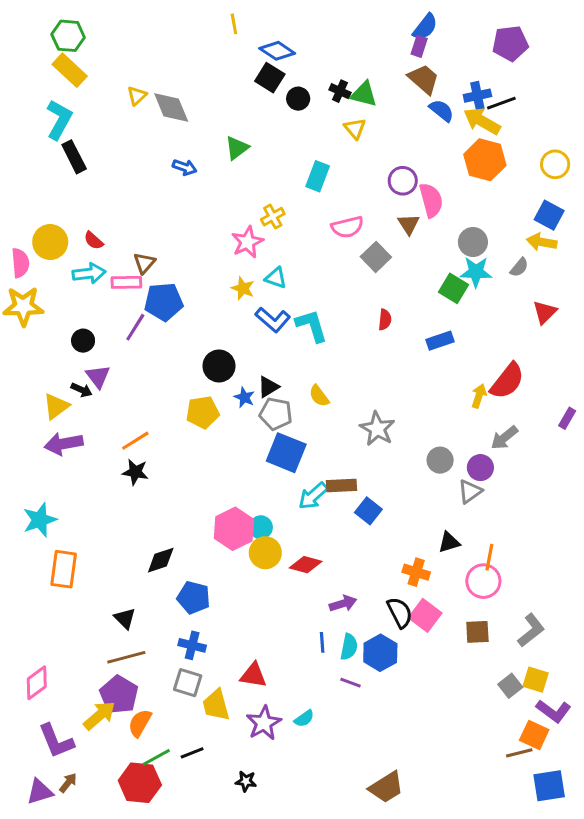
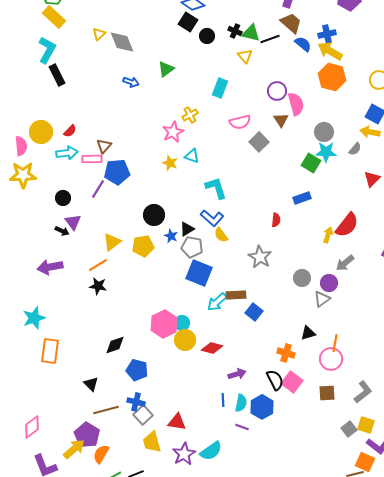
black line: (501, 103) -> (270, 39), moved
red semicircle: (94, 241) -> (70, 131), turned -88
blue L-shape: (273, 320) -> (212, 218), moved
red semicircle: (385, 320) -> (276, 220), moved
yellow triangle: (56, 406) -> (112, 242), moved
brown line: (126, 657) -> (106, 410), moved
gray square: (188, 683) -> (143, 415), moved, turned 30
cyan semicircle: (304, 719) -> (211, 451), size x1.6

